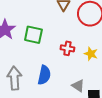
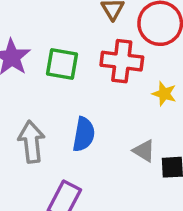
red cross: (67, 48) -> (122, 61), moved, size x1.6

